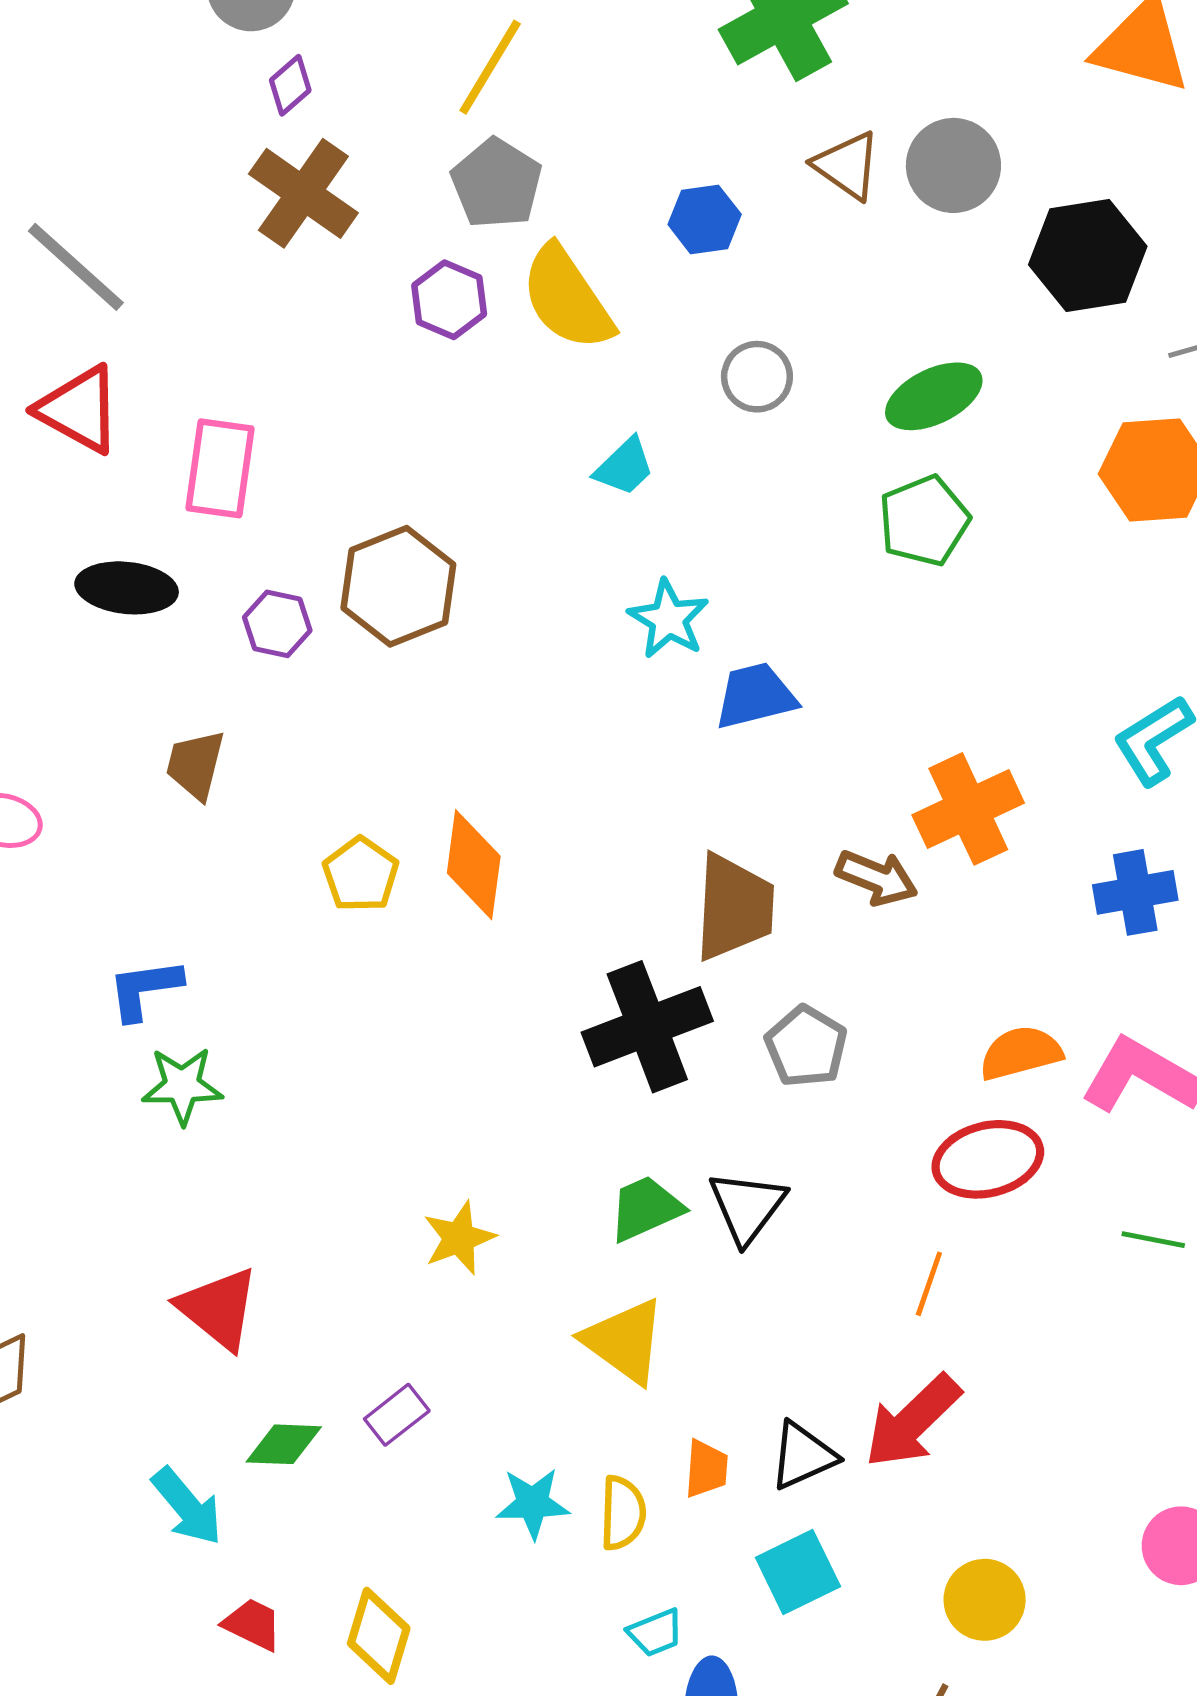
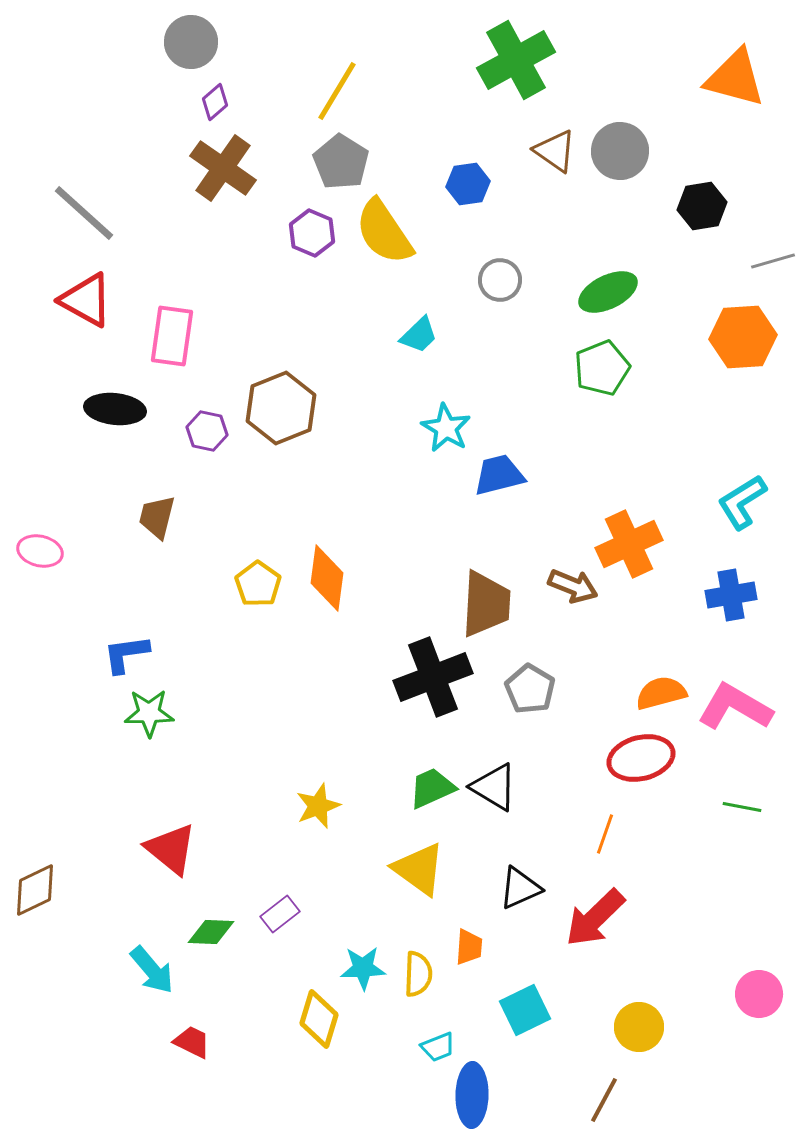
black hexagon: (1088, 256) -> (702, 206), size x0.7
black triangle: (747, 1207) -> (494, 787), turned -36
black triangle: (803, 1456) -> (520, 888), moved
yellow diamond: (379, 1636) -> (319, 1019), moved

